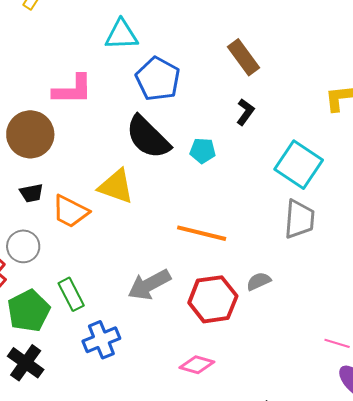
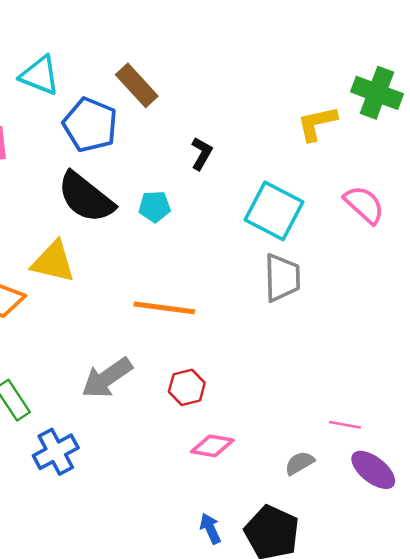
cyan triangle: (121, 35) -> (40, 75), turned 30
brown rectangle: (244, 57) -> (137, 85), moved
gray semicircle: (259, 281) -> (299, 463), moved
red hexagon: (213, 299) -> (187, 387), size x0.6
pink diamond: (197, 365) -> (212, 446), moved

